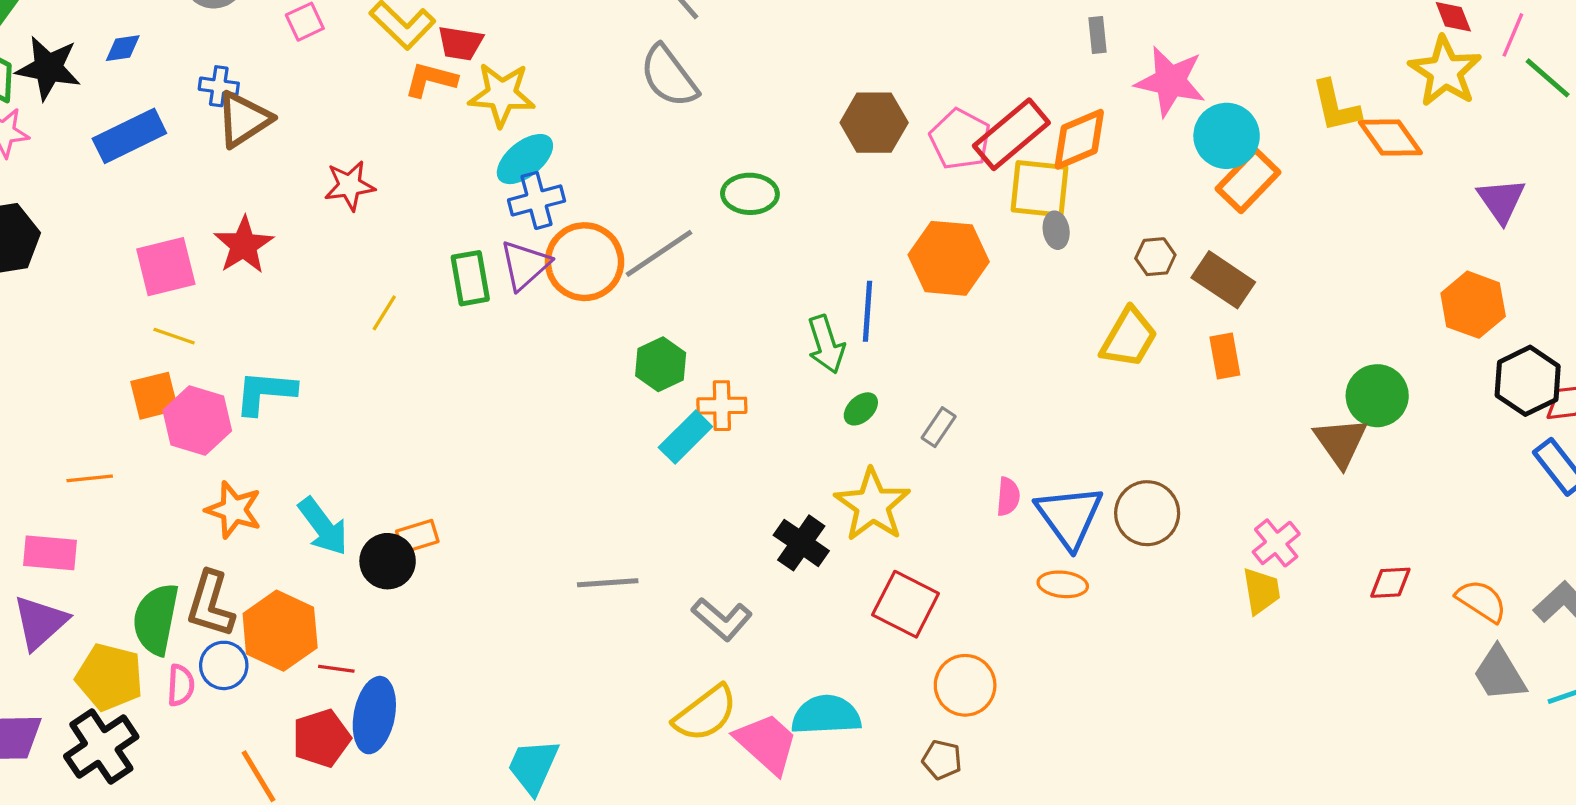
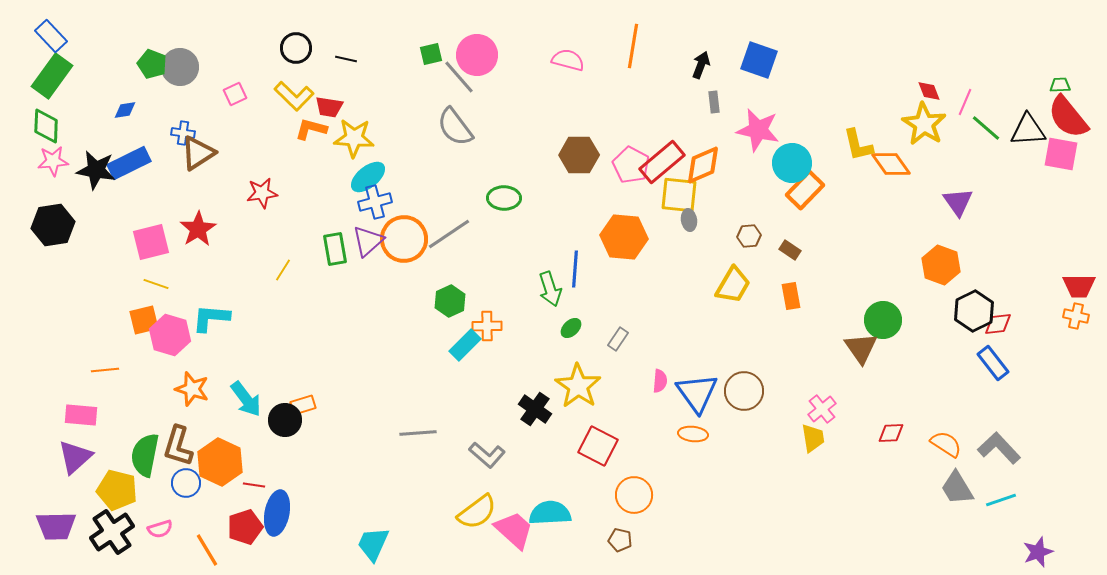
black star: (48, 68) -> (96, 170), moved
brown rectangle: (1223, 280) -> (790, 250), size x0.6
pink semicircle: (181, 685) -> (160, 529), moved, turned 70

